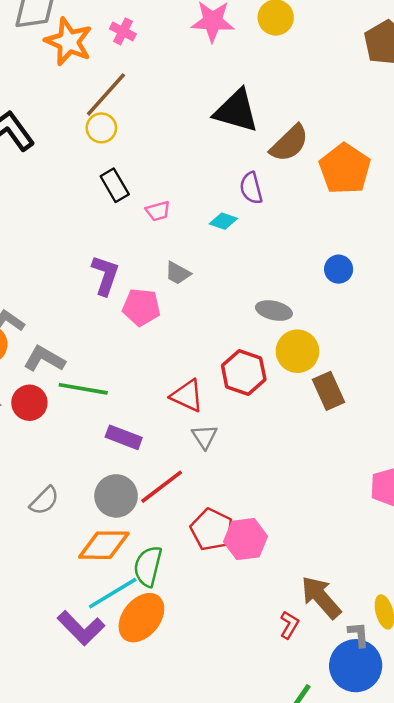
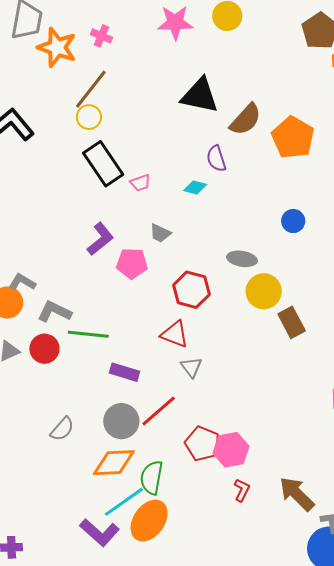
black rectangle: (115, 185) -> (103, 164), size x1.6
purple L-shape: (105, 275) -> (100, 239), turned 36
red hexagon: (244, 373) -> (191, 290), moved
red L-shape: (289, 625) -> (242, 490), moved

